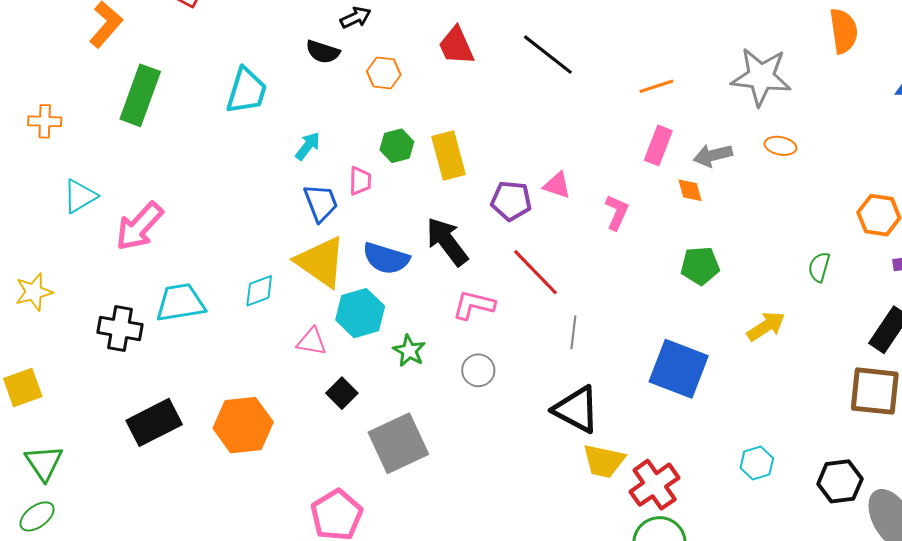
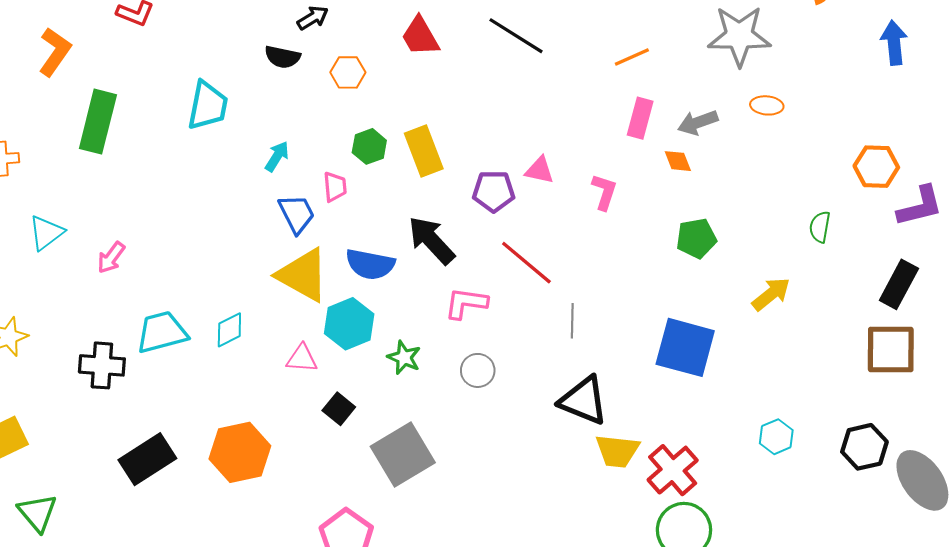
pink arrow: (139, 226) -> (111, 258), size x0.6
cyan diamond: (259, 291) -> (229, 330), moved

